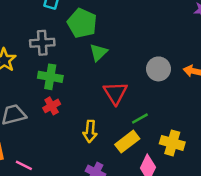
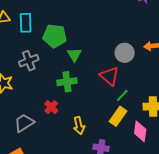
green cross: (50, 77) -> (67, 82), moved
red triangle: (115, 93) -> (110, 76), moved
yellow arrow: (90, 131) -> (79, 126), moved

